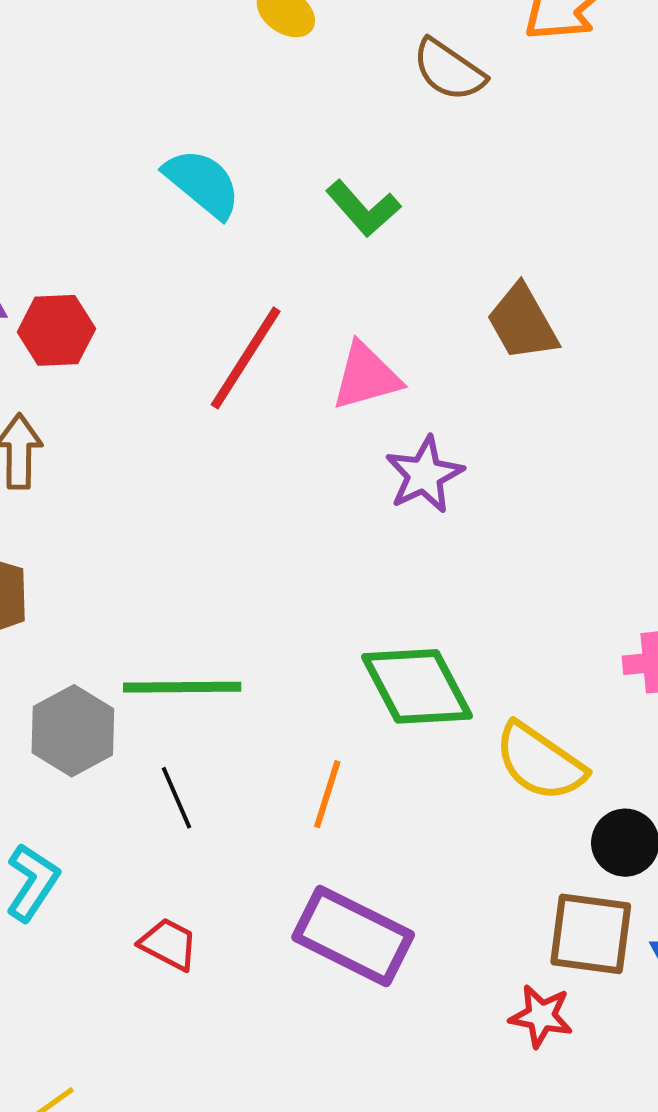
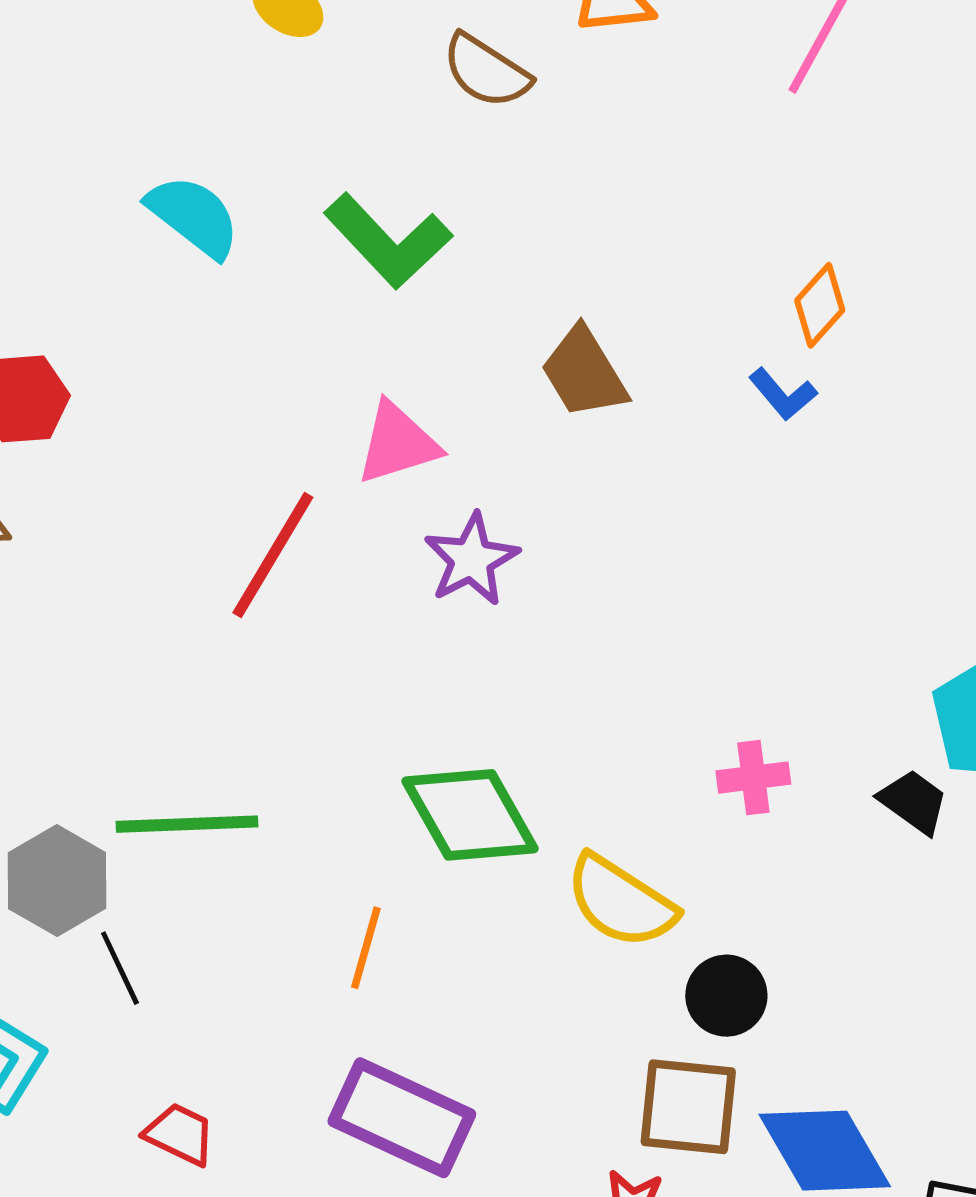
green L-shape: (363, 208) -> (388, 241), size x1.4
red line: (246, 358) -> (273, 555), moved
black line: (176, 798) -> (120, 968), moved

